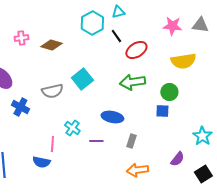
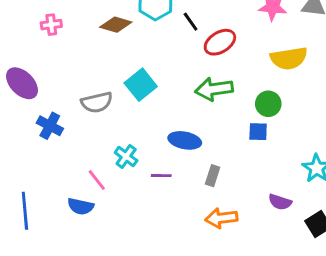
brown diamond: (51, 45) -> (116, 25), moved
pink line: (52, 144) -> (97, 180), turned -42
purple semicircle: (177, 159) -> (280, 202), turned 70

